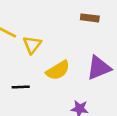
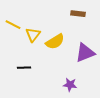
yellow semicircle: (58, 70) -> (55, 42), moved

